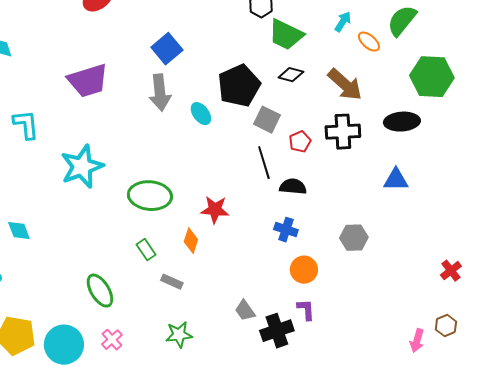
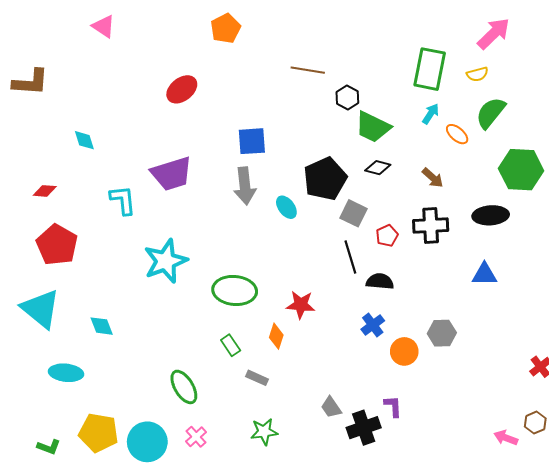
blue square: (167, 49) -> (252, 141), turned 36
brown arrow: (345, 85) -> (433, 178), size x0.6
cyan L-shape: (26, 125) -> (123, 200), moved
blue cross: (286, 230) -> (373, 325), turned 35
orange circle: (304, 270) -> (404, 351), moved
pink arrow: (417, 341) -> (506, 438), turned 95

